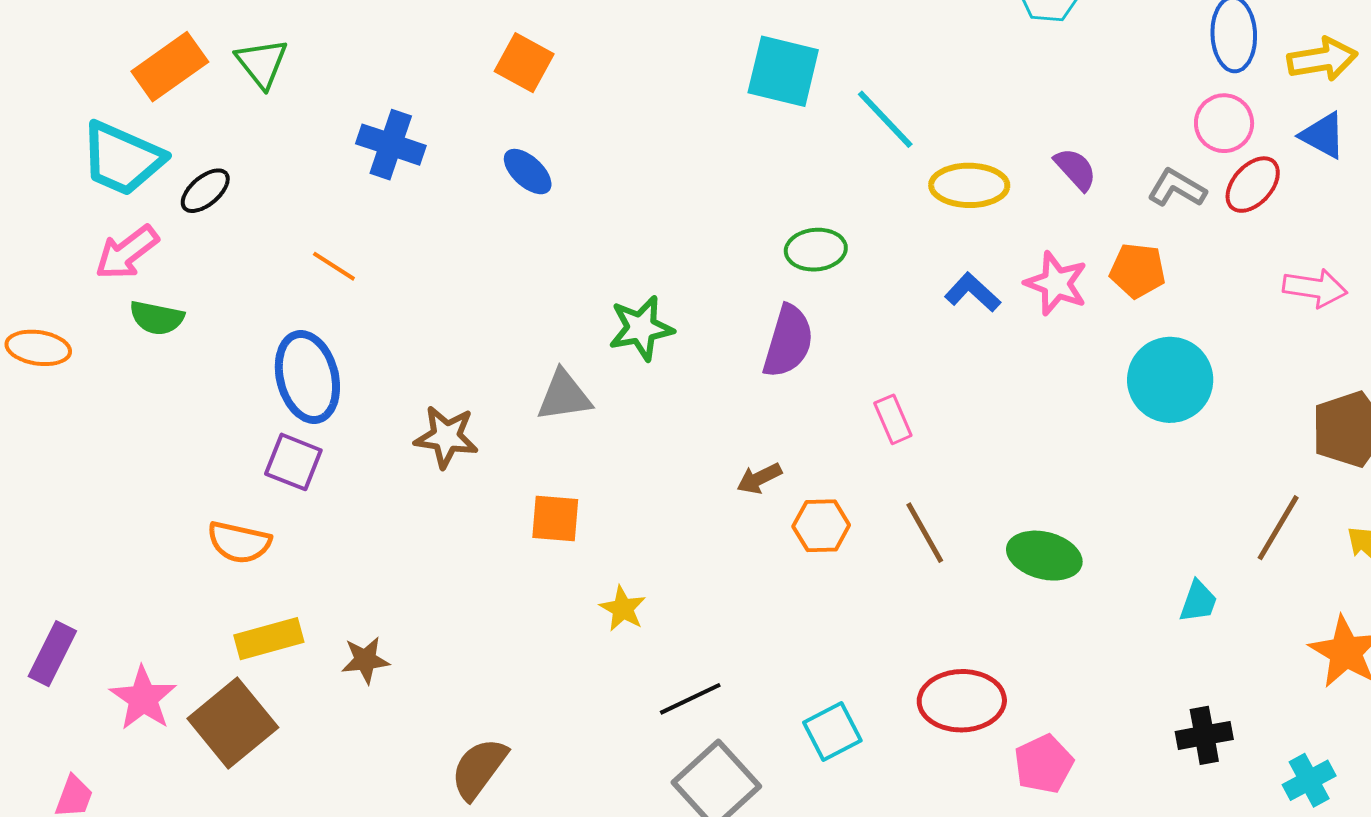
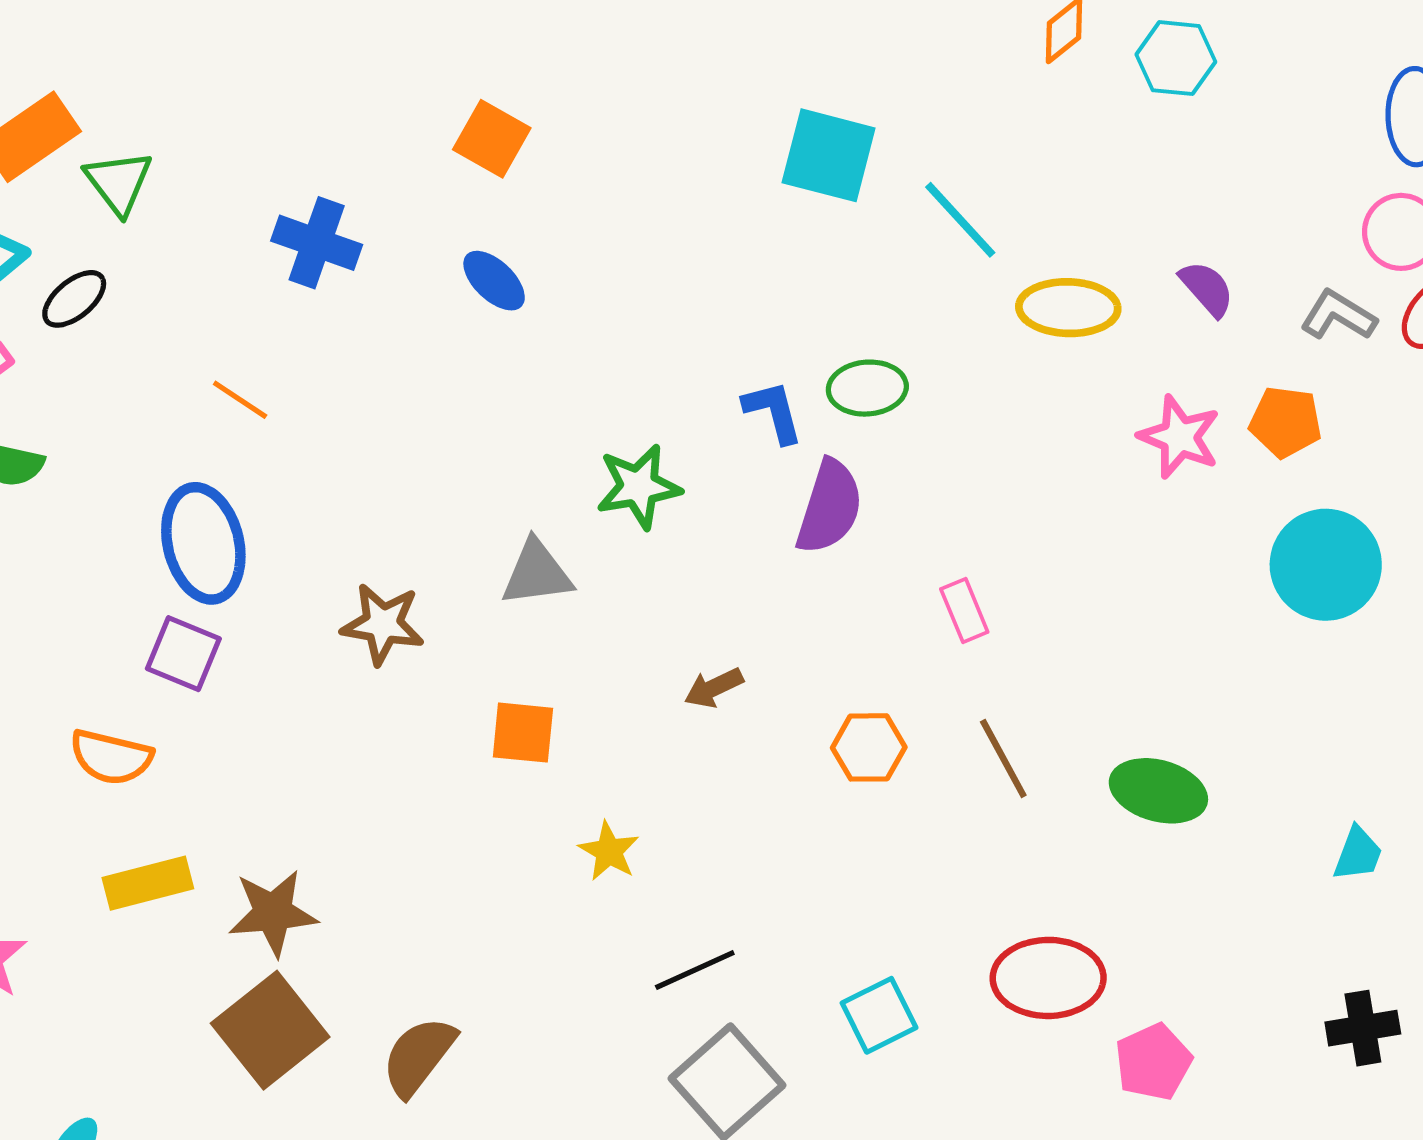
green triangle: (262, 63) -> (119, 182), moved
blue L-shape: (973, 292) -> (773, 412), moved, turned 32
brown arrow: (759, 478) -> (714, 688), moved
brown star: (365, 660) -> (273, 913), size x1.4
brown square: (233, 723) -> (270, 1030), moved

